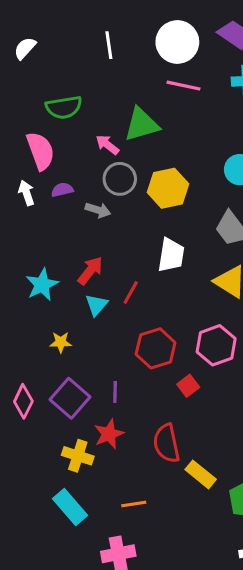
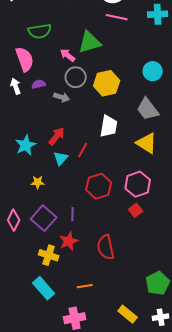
red square: (188, 386) -> (136, 210), moved
yellow rectangle: (201, 474) -> (128, 314), moved

